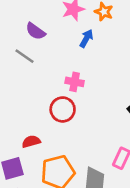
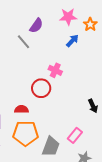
purple semicircle: (35, 31) -> (36, 26), turned -105
red semicircle: (31, 141) -> (21, 109), moved

